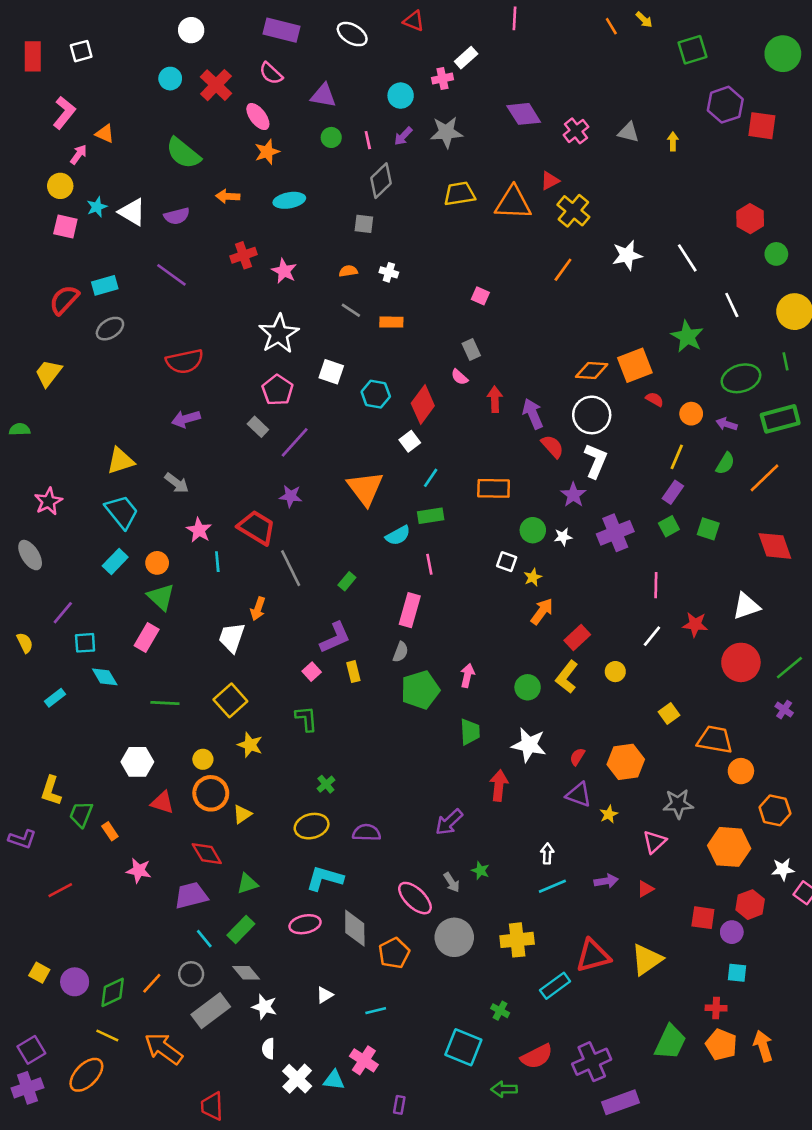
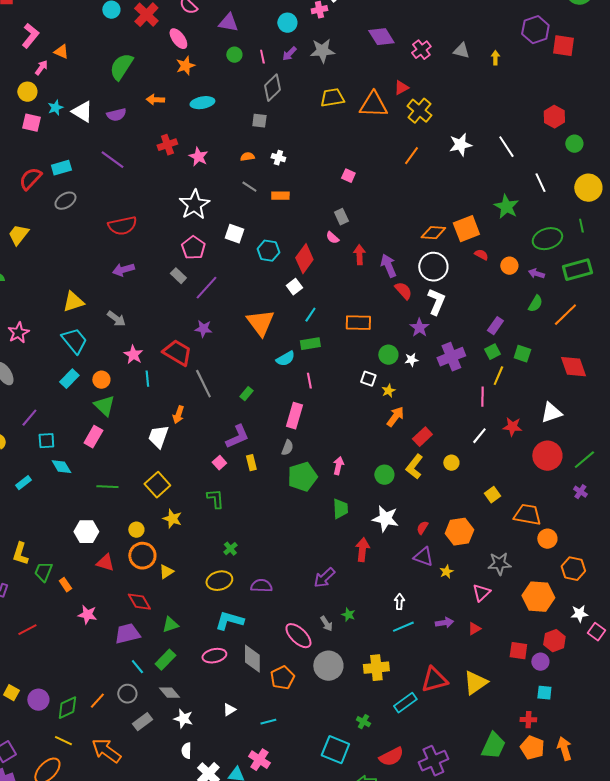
green semicircle: (183, 153) -> (121, 67), turned 84
yellow line: (677, 457) -> (498, 376), moved
gray rectangle: (211, 1011) -> (142, 722), size x0.7

